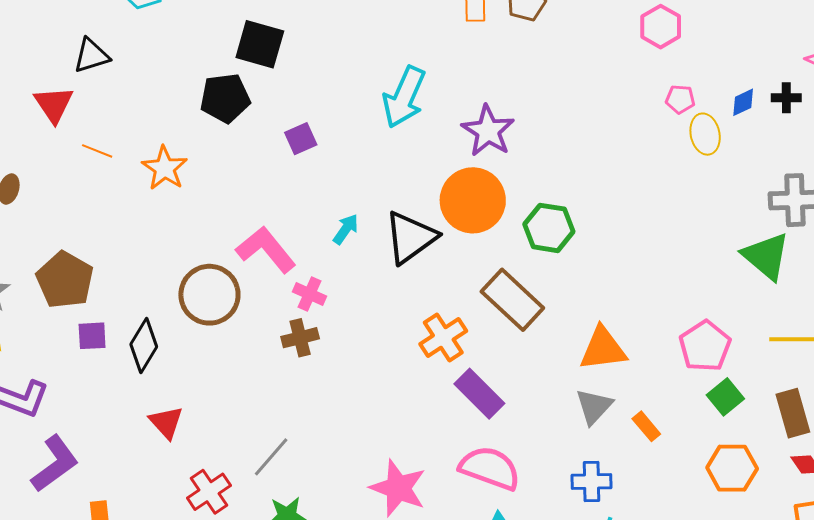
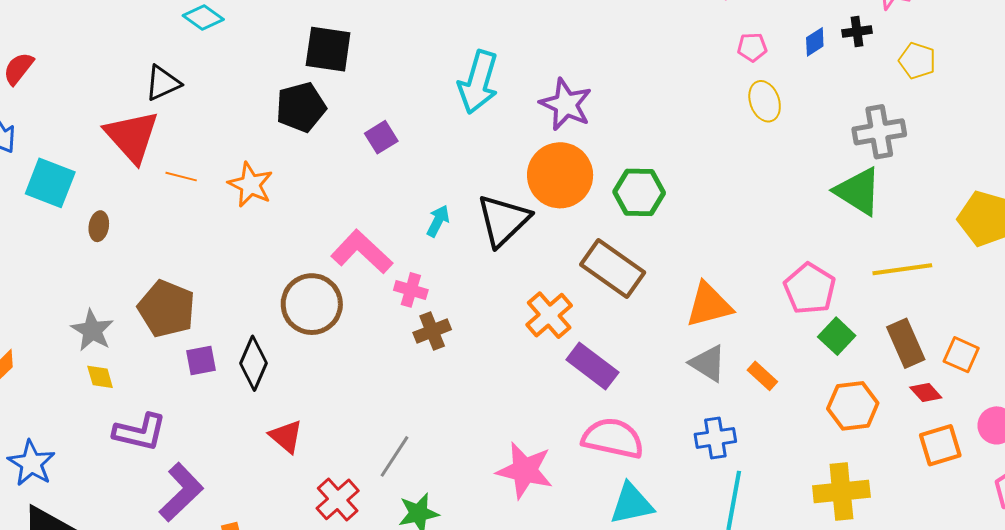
red triangle: (54, 104) -> (132, 136), size x1.4
yellow ellipse: (705, 134) -> (765, 101), moved
brown cross: (300, 338) -> (432, 331), moved
gray triangle: (594, 407) -> (708, 363), turned -33

